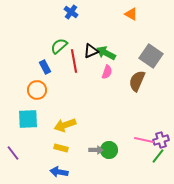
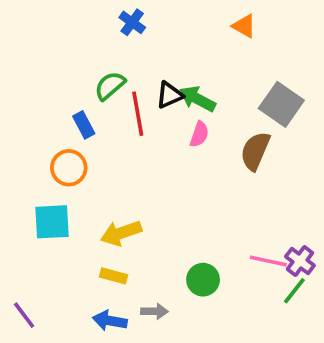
purple cross: (161, 140) -> (300, 261), turned -35
gray arrow: (96, 150) -> (155, 311), moved
purple line: (13, 153) -> (24, 315), moved

